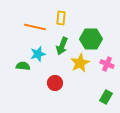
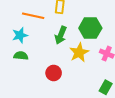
cyan star: (38, 54) -> (20, 35), moved

